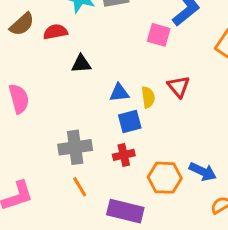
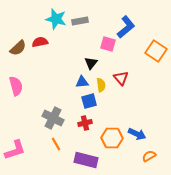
brown semicircle: (22, 24) -> (18, 48), moved
black triangle: (81, 64) -> (91, 63), moved, turned -48
gray cross: (75, 147) -> (53, 118), turned 35

